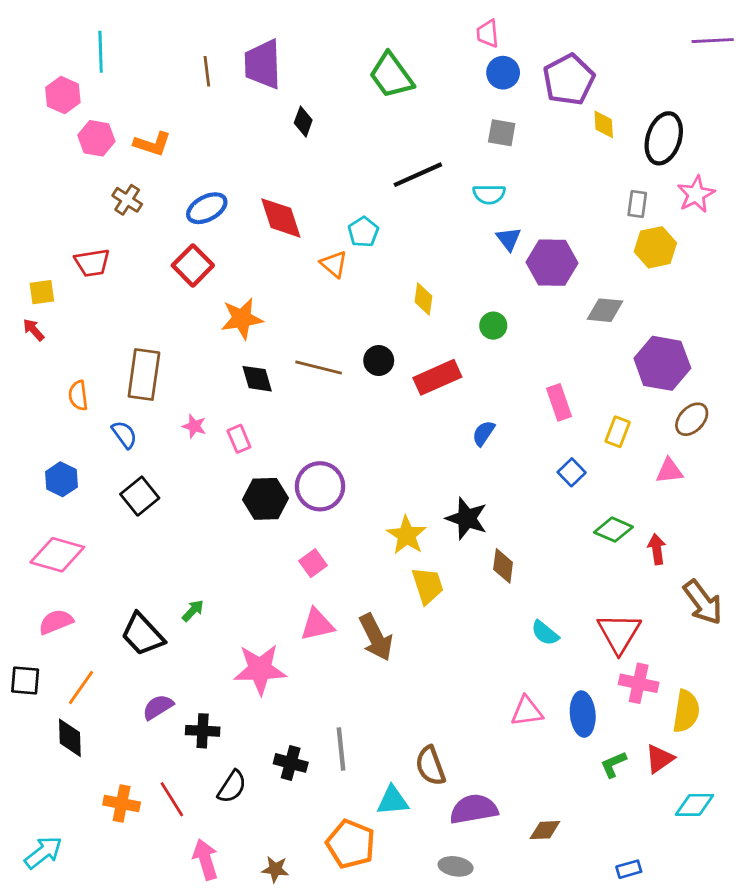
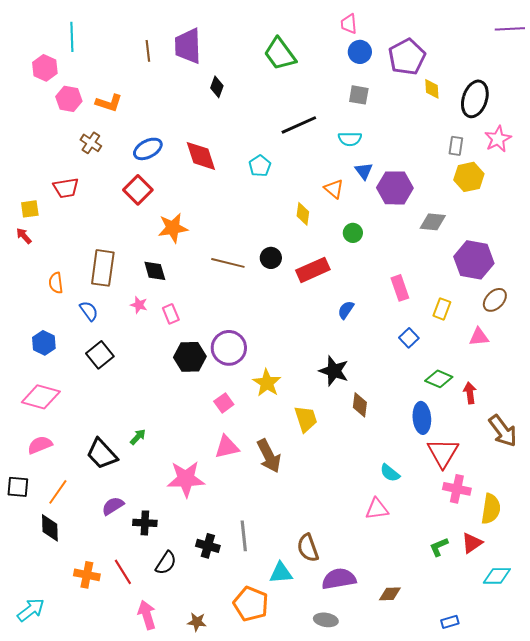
orange triangle: (334, 264) -> (334, 189), moved
black diamond: (257, 379) -> (155, 271), moved
yellow star: (407, 535) -> (267, 383), moved
cyan semicircle: (545, 633) -> (390, 473), moved
blue ellipse: (583, 714) -> (422, 418), moved

